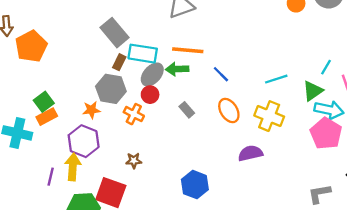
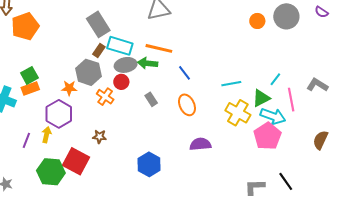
gray ellipse: (152, 74) -> (126, 65), turned 30
yellow cross: (269, 116) -> (238, 113), moved
yellow arrow: (73, 167) -> (46, 135), size x0.7

